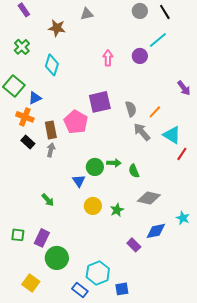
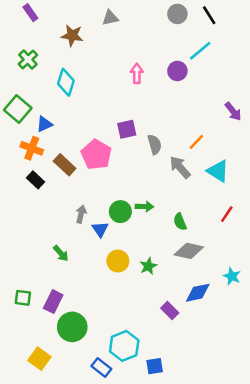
purple square: (100, 102) -> (127, 129), size x0.7
gray semicircle: (131, 109) -> (155, 144), moved
brown rectangle: (51, 130) -> (65, 165), turned -36
gray arrow: (51, 150) -> (81, 214), moved
red line: (182, 154) -> (227, 214), moved
green semicircle: (134, 171) -> (180, 222), moved

